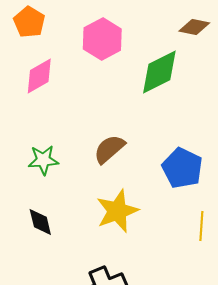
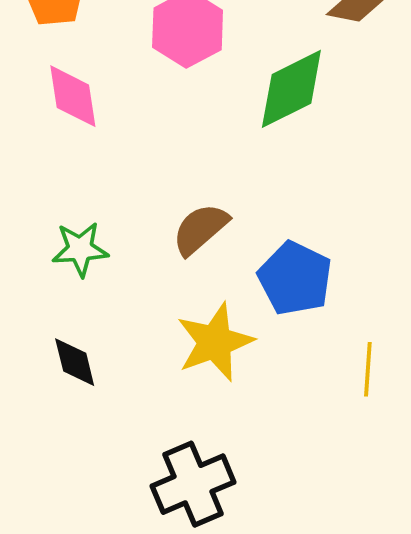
pink diamond: (39, 76) -> (73, 96), turned -69
blue pentagon: (182, 168) -> (295, 278), moved

